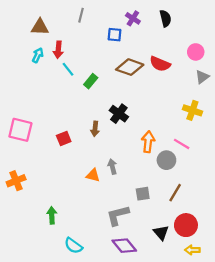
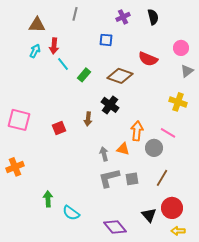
purple cross: (133, 18) -> (123, 17), turned 32
blue square: (115, 35) -> (106, 40), moved
brown diamond: (130, 67) -> (120, 76), moved
orange triangle: (93, 175) -> (123, 149), moved
gray L-shape: (118, 215) -> (109, 178), moved
cyan semicircle: (73, 246) -> (71, 213), moved

